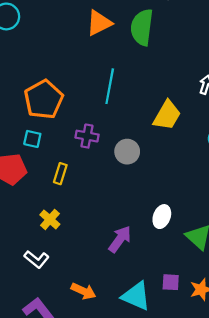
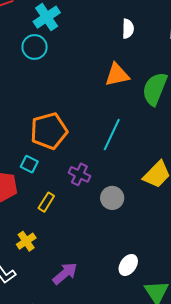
purple arrow: (120, 239) -> (65, 273), moved

